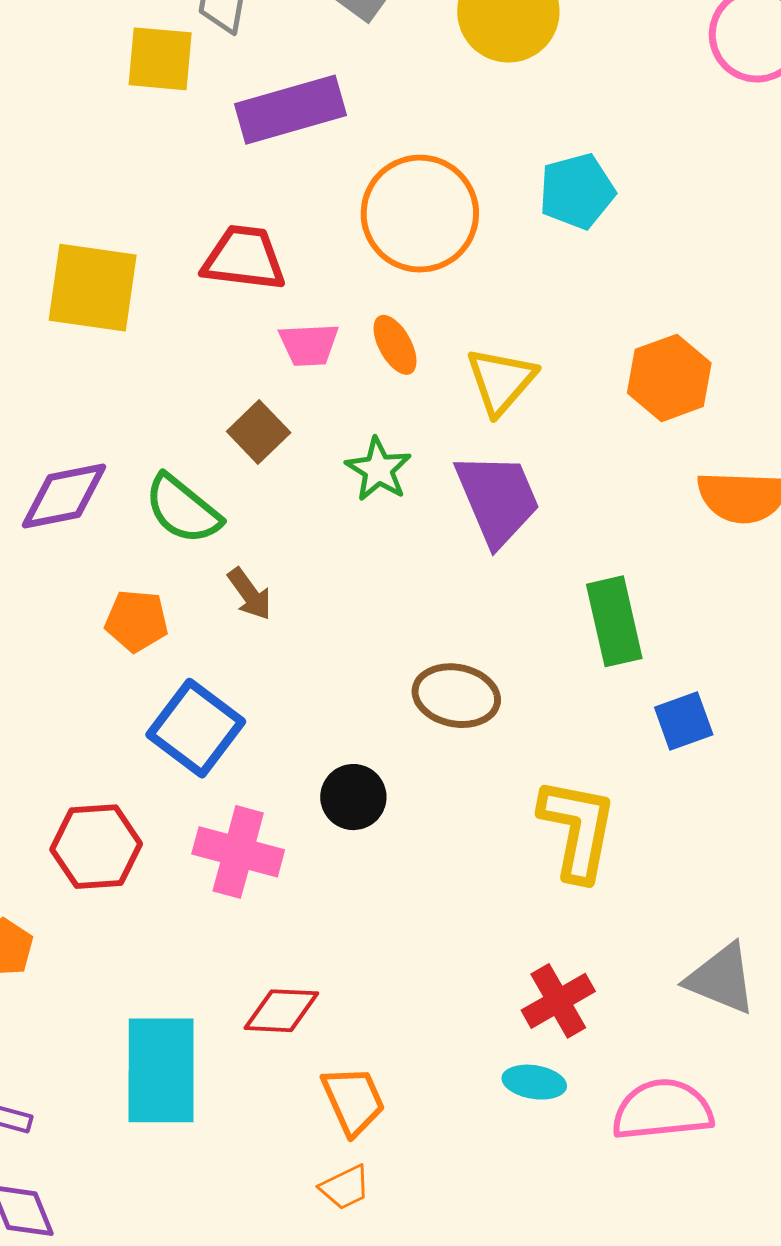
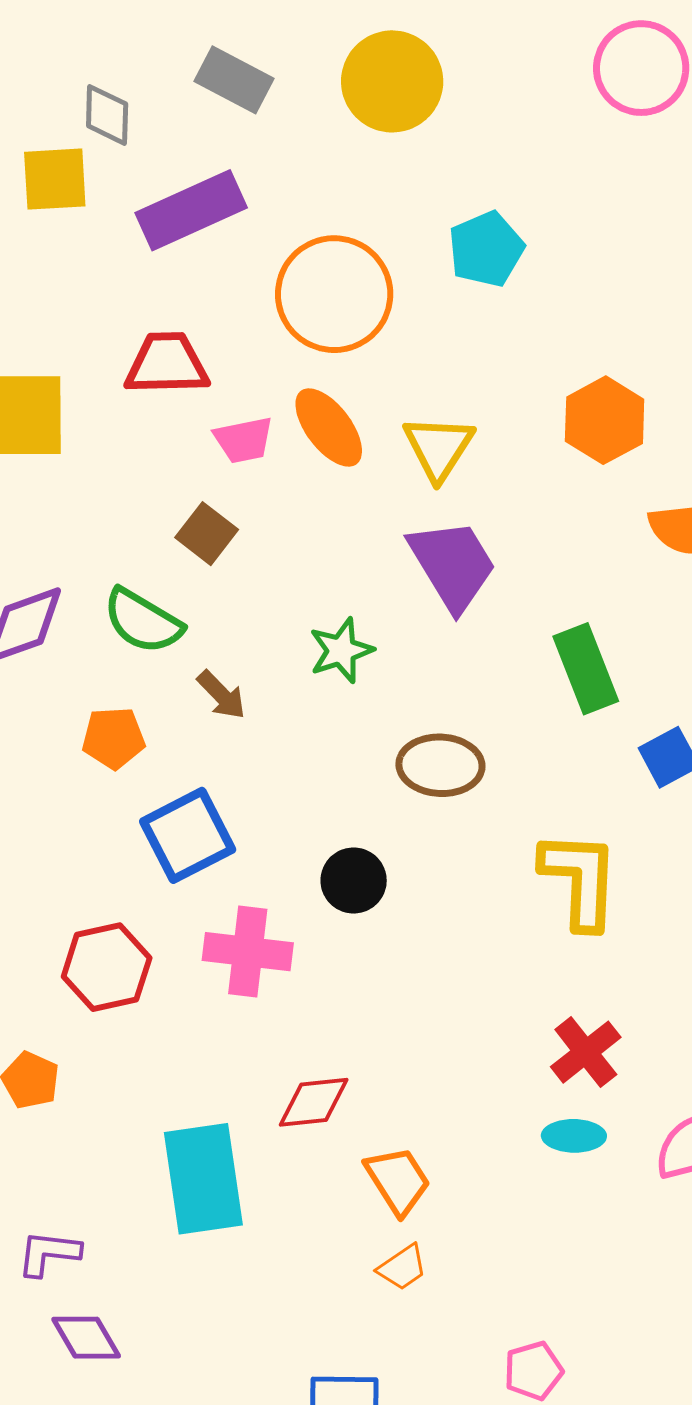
orange ellipse: (395, 345) -> (329, 428), size x1.4
green star: (378, 469) -> (341, 650), moved, turned 30
blue square: (196, 728) -> (188, 835), turned 34

